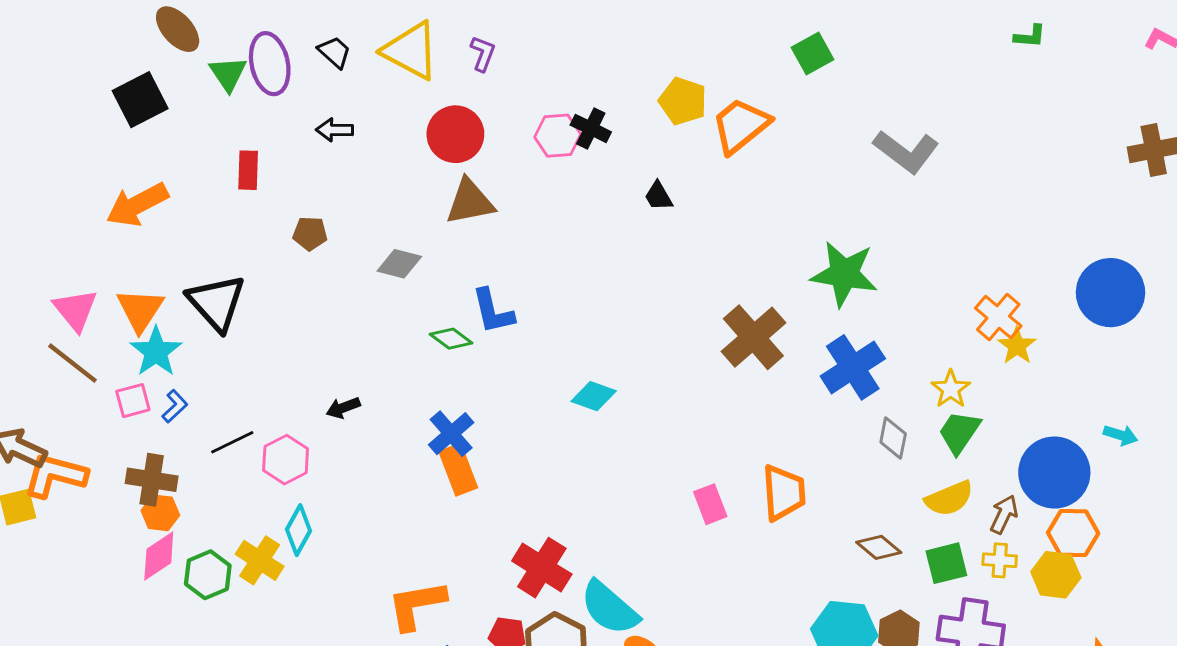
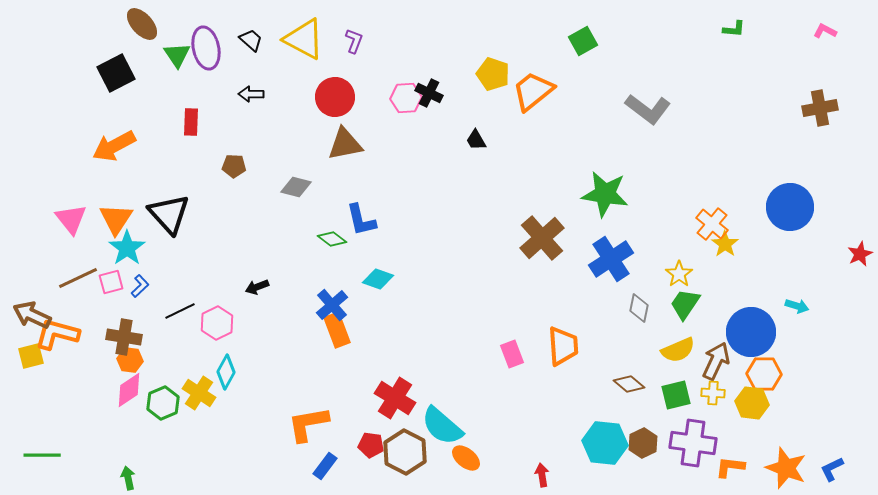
brown line: (72, 363) -> (78, 278), moved, turned -63
cyan diamond: (594, 396) -> (378, 279), moved
brown arrow: (1004, 514) -> (716, 361), size x1.4

